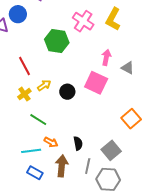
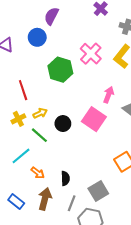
blue circle: (18, 14) -> (37, 37), moved
green line: (38, 120) -> (39, 135), moved
cyan line: (31, 151) -> (21, 156), moved, turned -42

